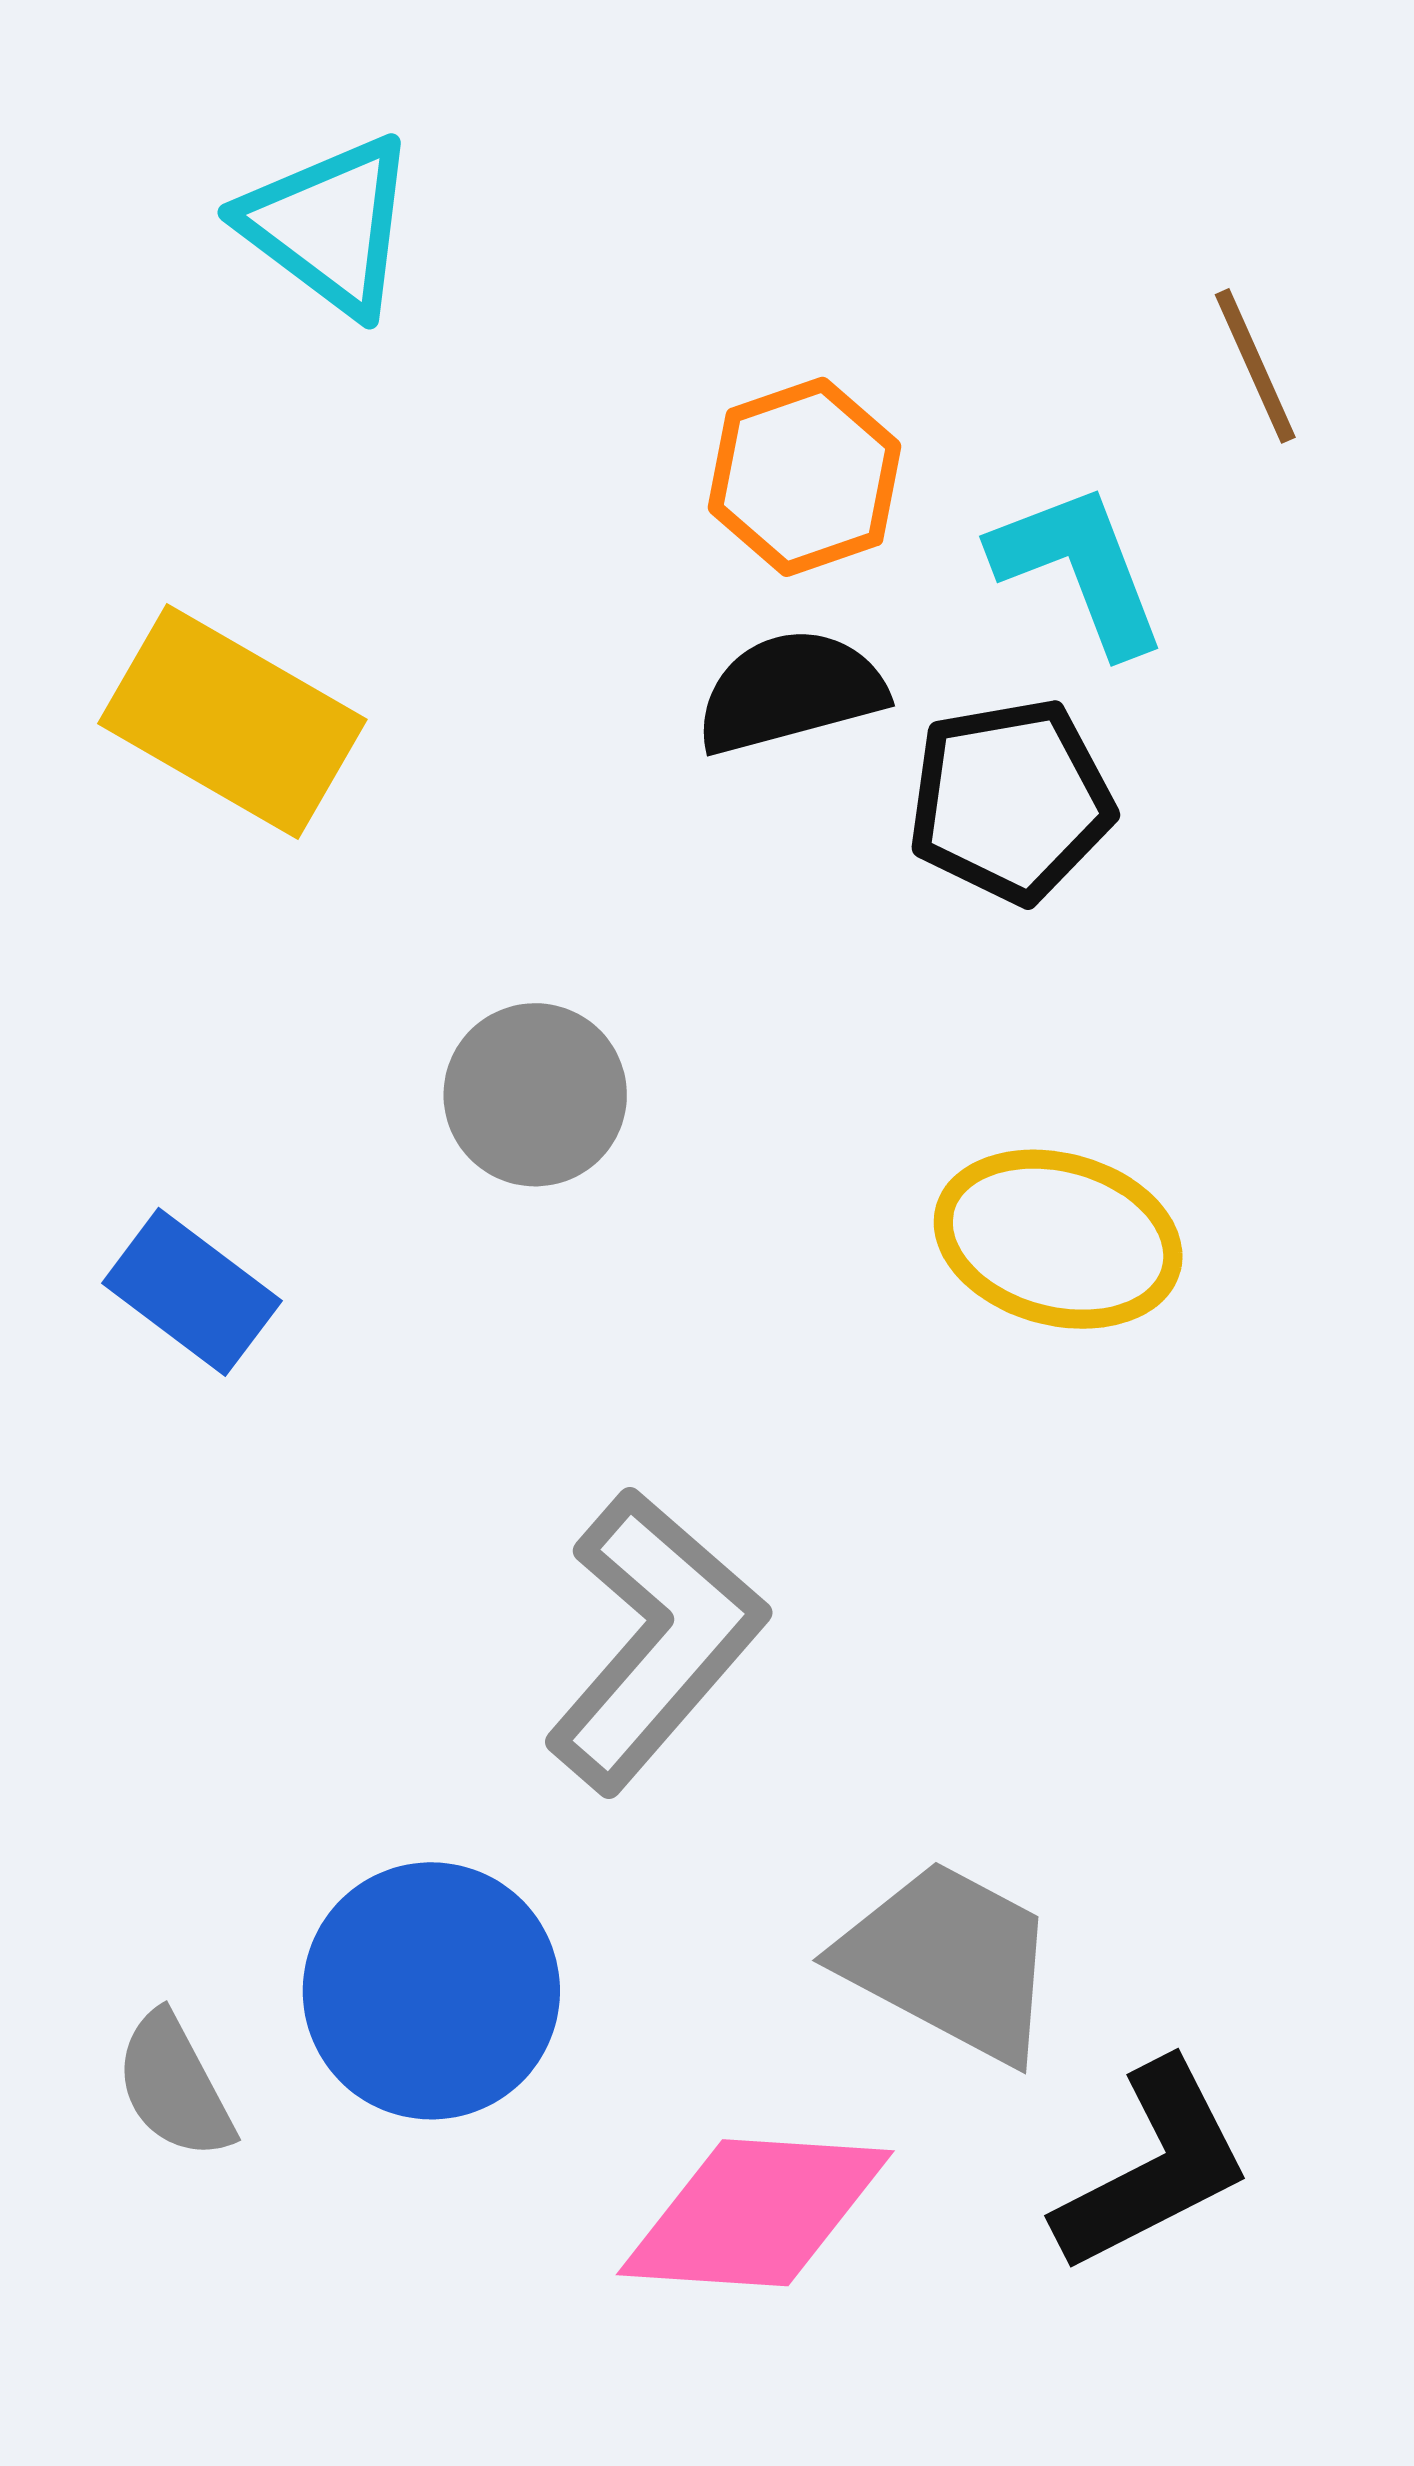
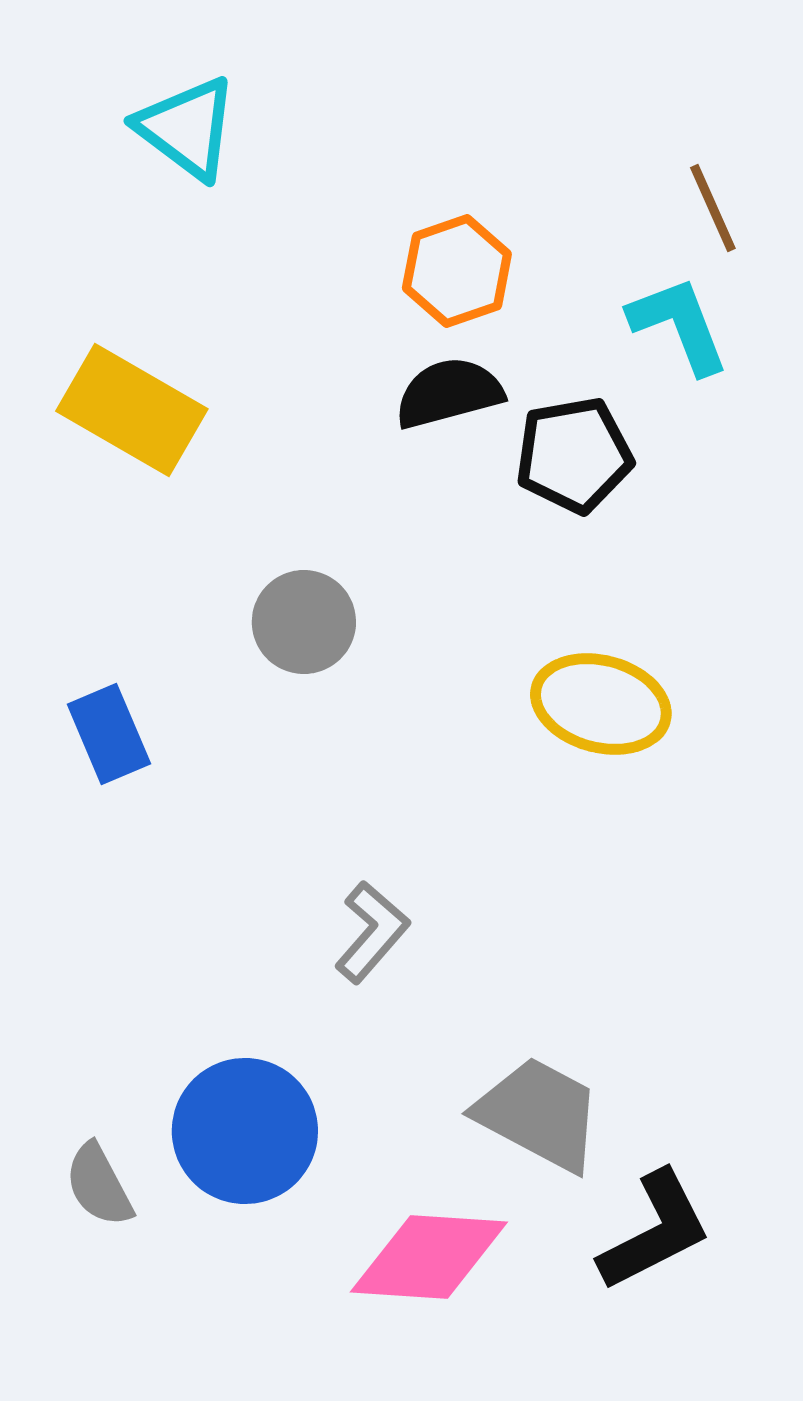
cyan L-shape: (1079, 568) -> (679, 325), moved
blue rectangle: (192, 1292) -> (109, 734), turned 30
gray L-shape: (655, 1641) -> (372, 932), size x0.6

